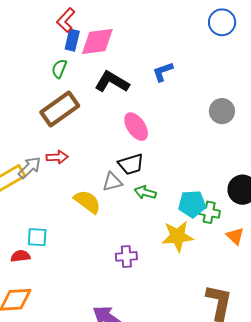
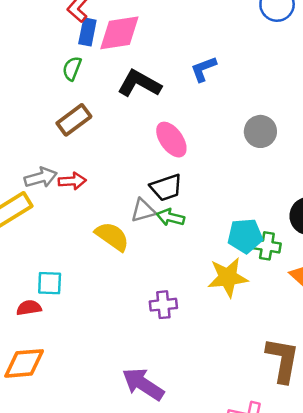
brown rectangle: (60, 109) -> (74, 120), size x0.7
gray circle: (222, 111) -> (260, 131), moved
gray arrow: (30, 167) -> (41, 177), moved, turned 30
green arrow: (145, 192) -> (170, 217), moved

